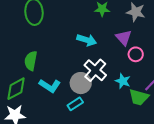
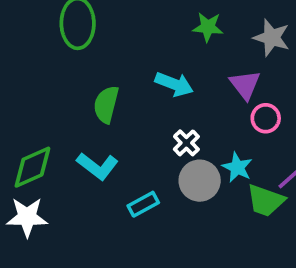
green semicircle: (31, 61) -> (106, 104), moved
white cross: (95, 70) -> (186, 143), size x0.6
gray circle: (81, 83) -> (200, 181), moved

